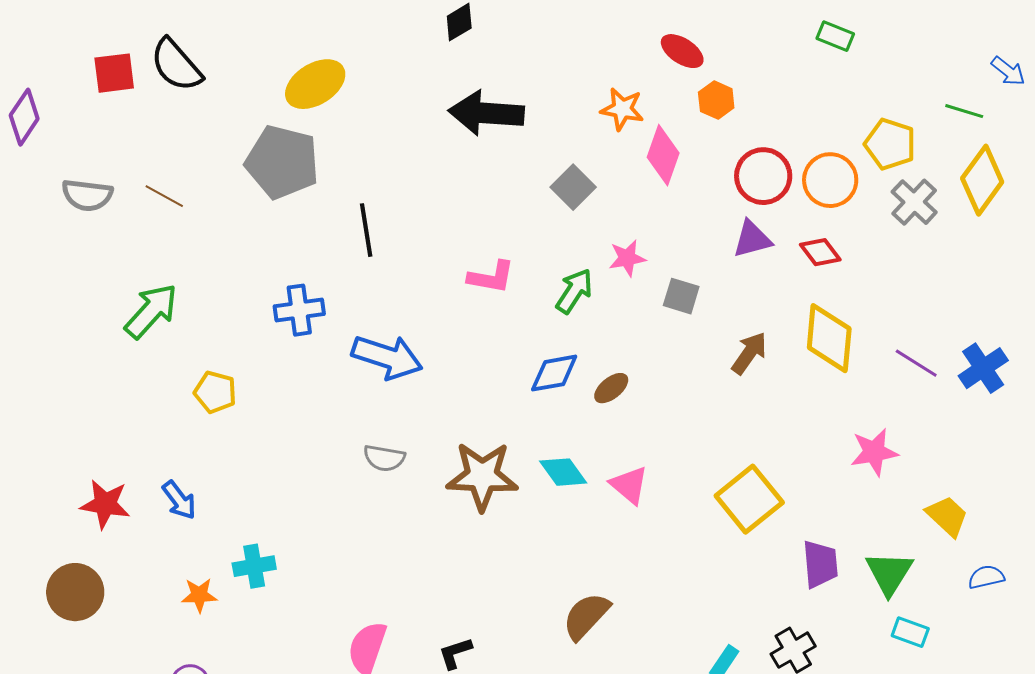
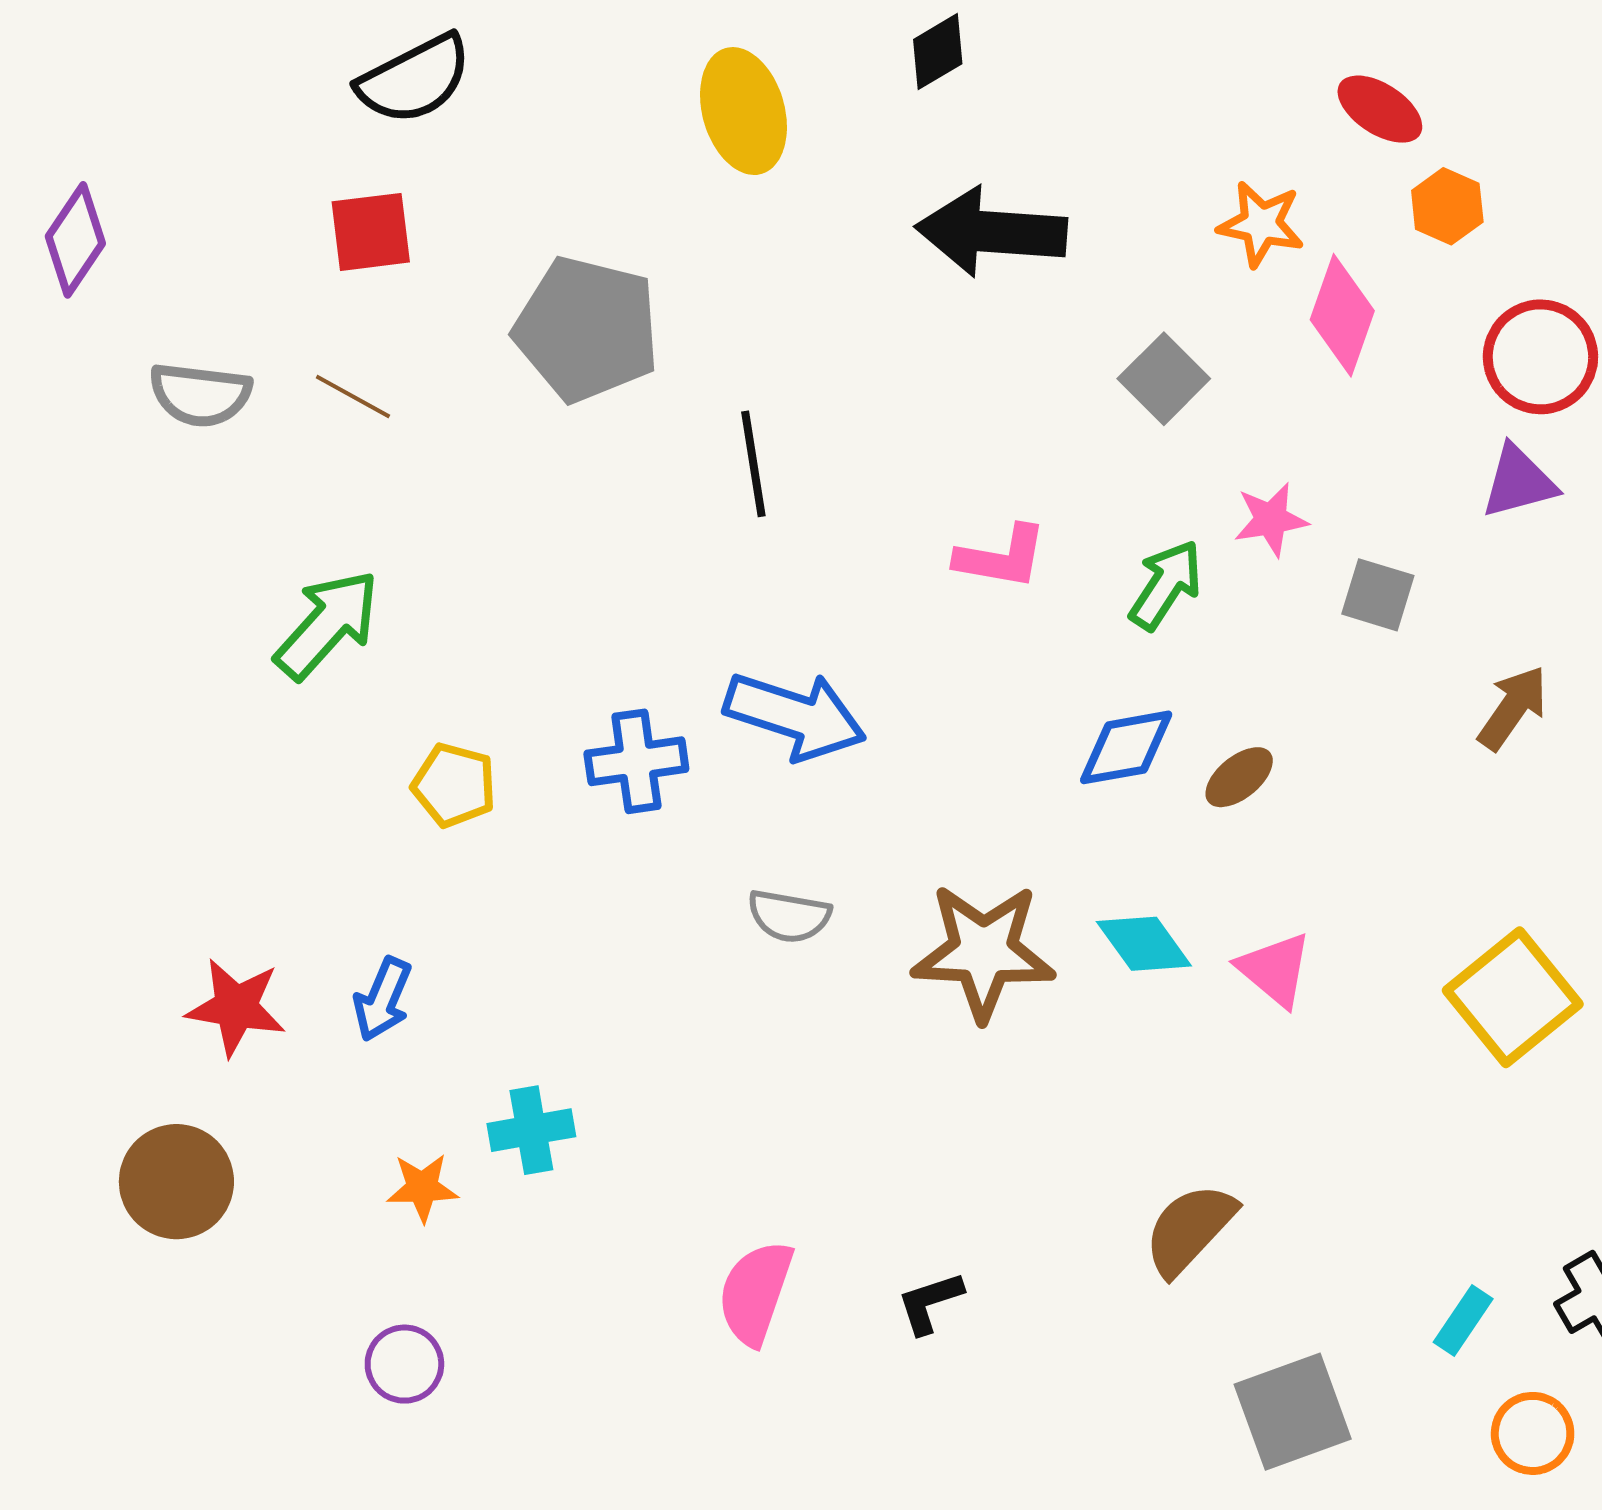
black semicircle: (176, 65) -> (414, 79), moved, turned -76
red square: (114, 73) -> (371, 232), moved
yellow ellipse: (315, 84) -> (743, 111), moved, turned -74
blue cross: (299, 310) -> (636, 761), moved
blue arrow: (179, 500) -> (383, 999), turned 60

